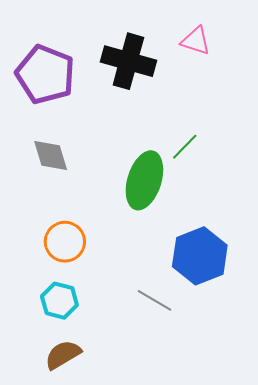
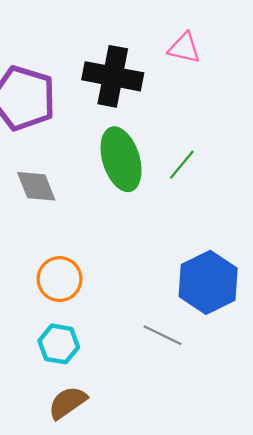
green ellipse: (144, 180) -> (121, 159), moved, turned -30

